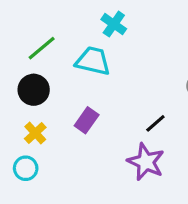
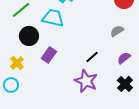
black circle: (34, 90) -> (29, 36), moved

